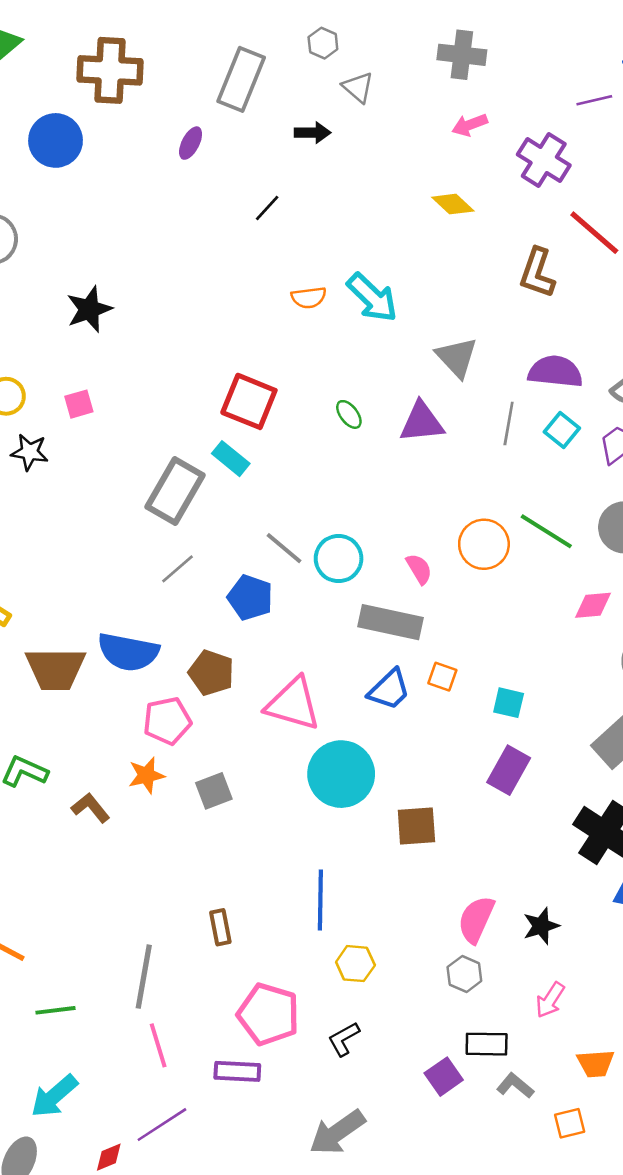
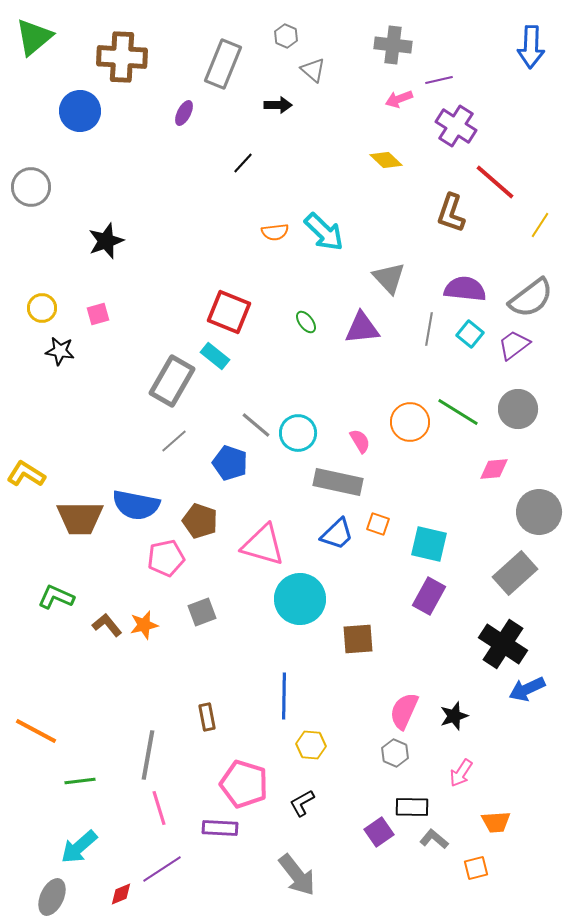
purple line: (594, 100) -> (439, 80), moved
cyan square: (509, 703) -> (429, 544), size x1.5
orange star: (146, 775) -> (144, 625), moved
gray arrow: (337, 1132) -> (297, 875), turned -93

